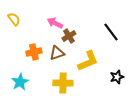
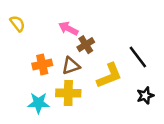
black line: (111, 32) -> (138, 57), moved
cyan star: (20, 82) -> (38, 103), moved, turned 30
yellow cross: (63, 83) -> (68, 93), moved

